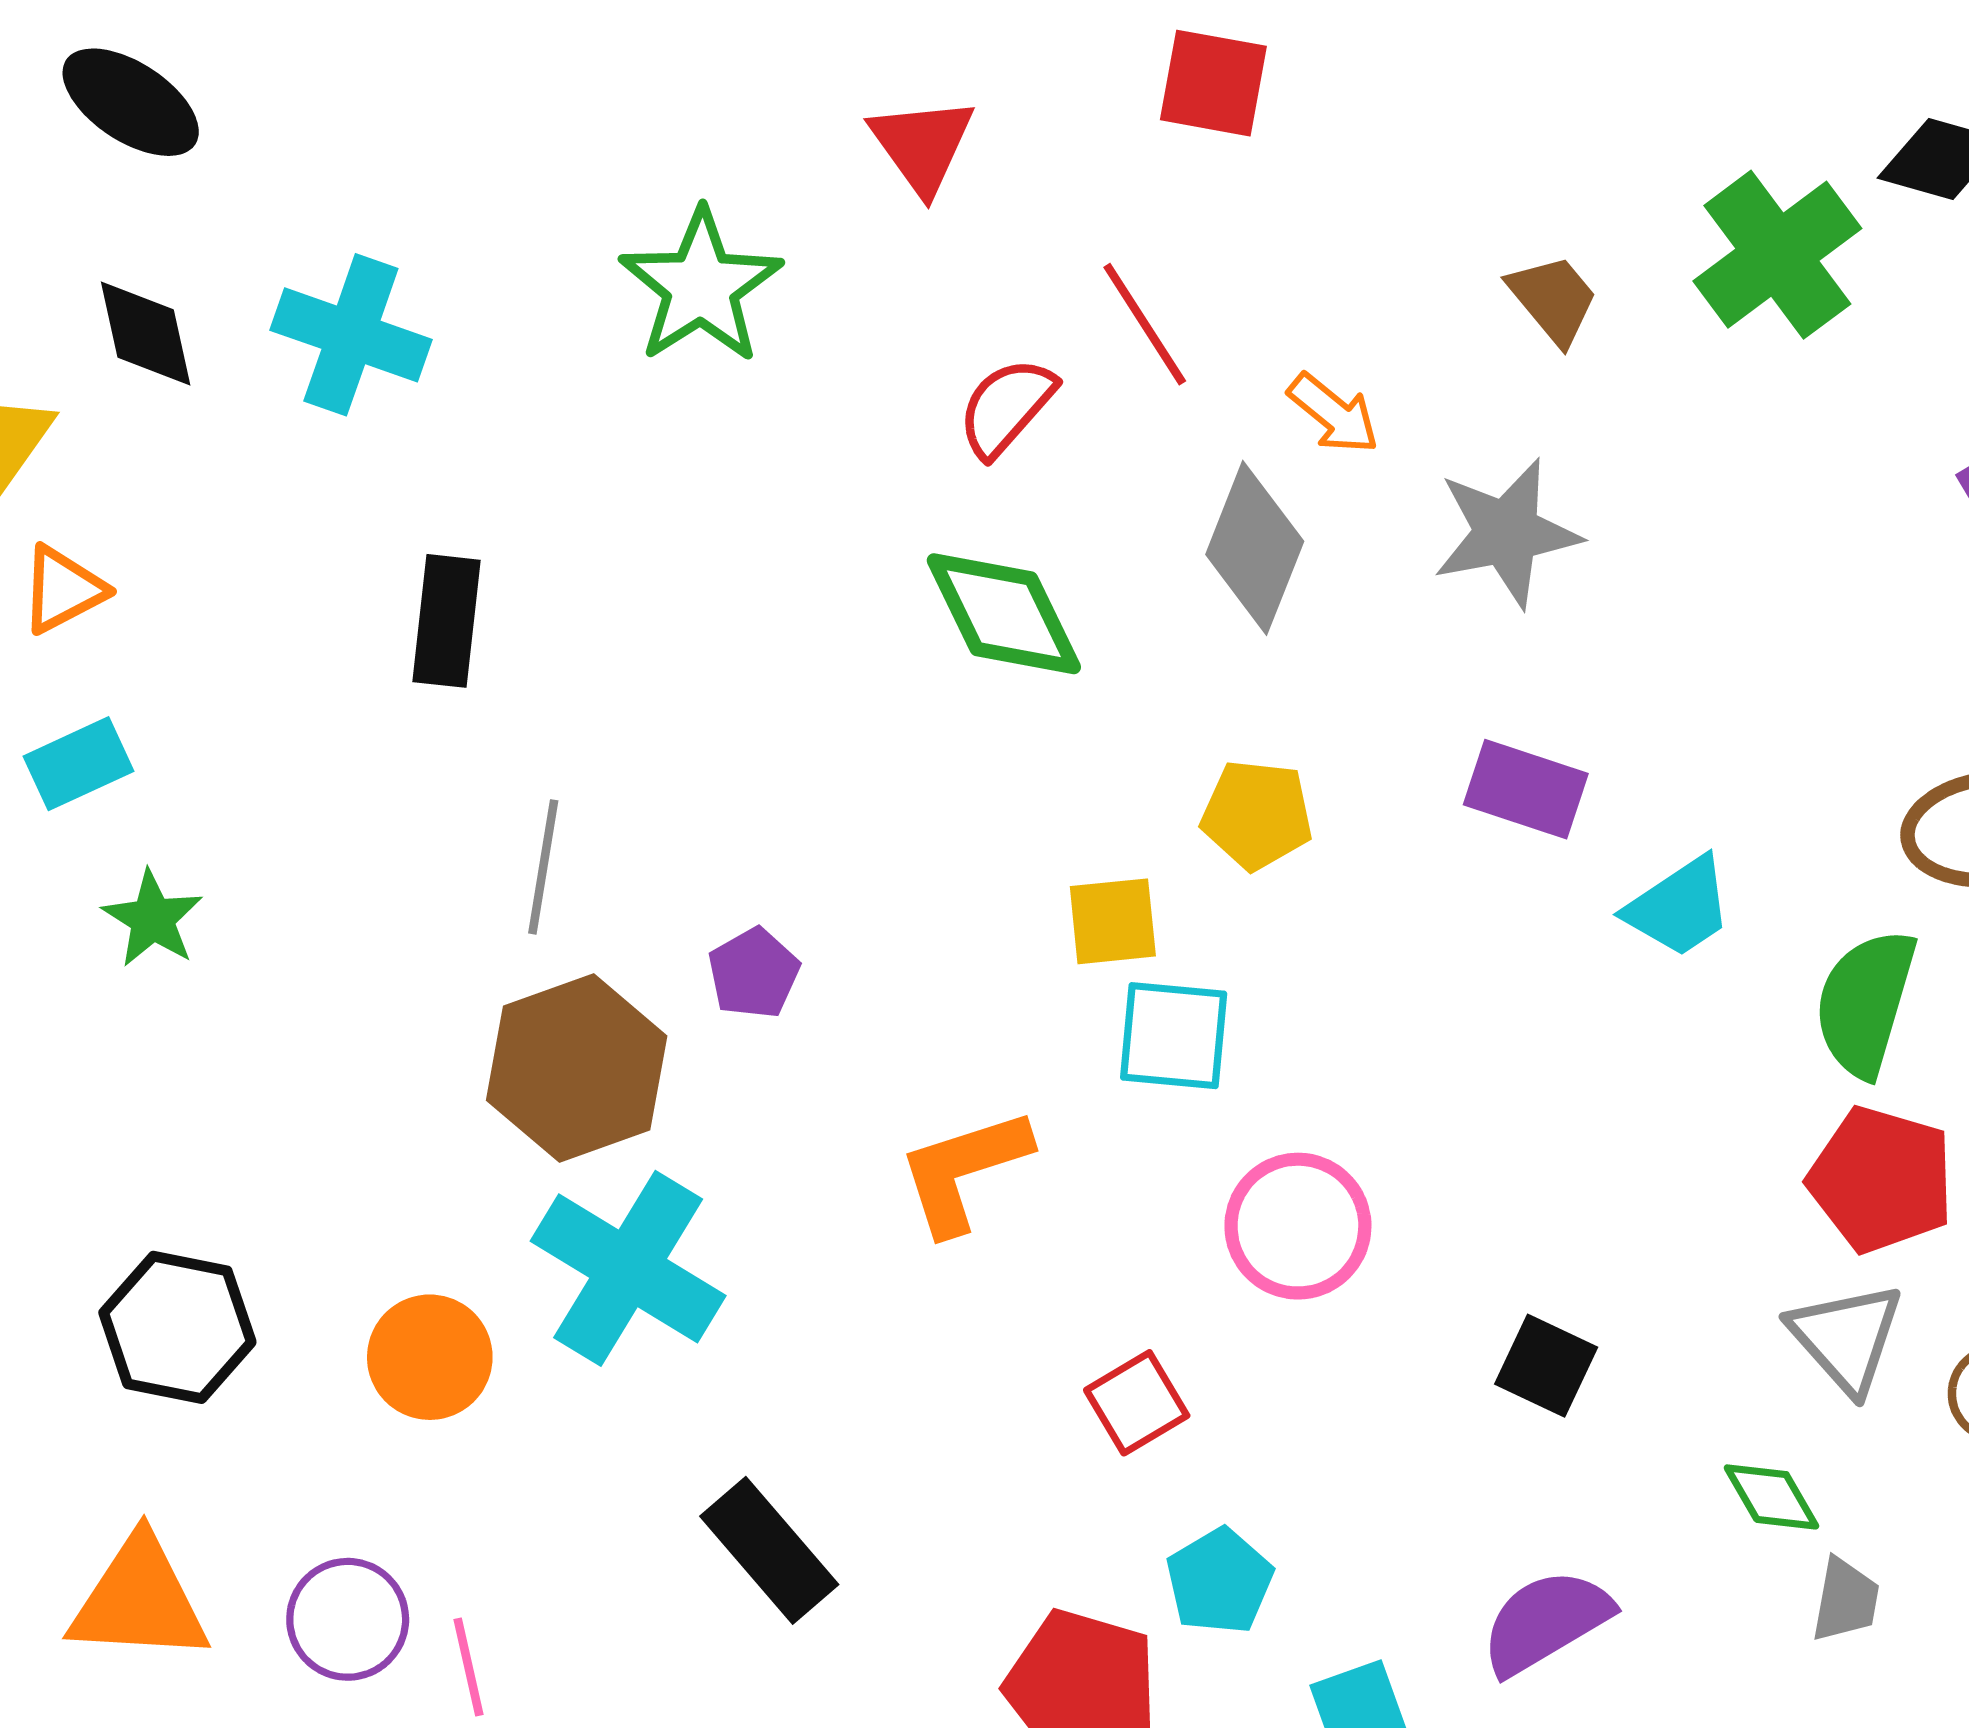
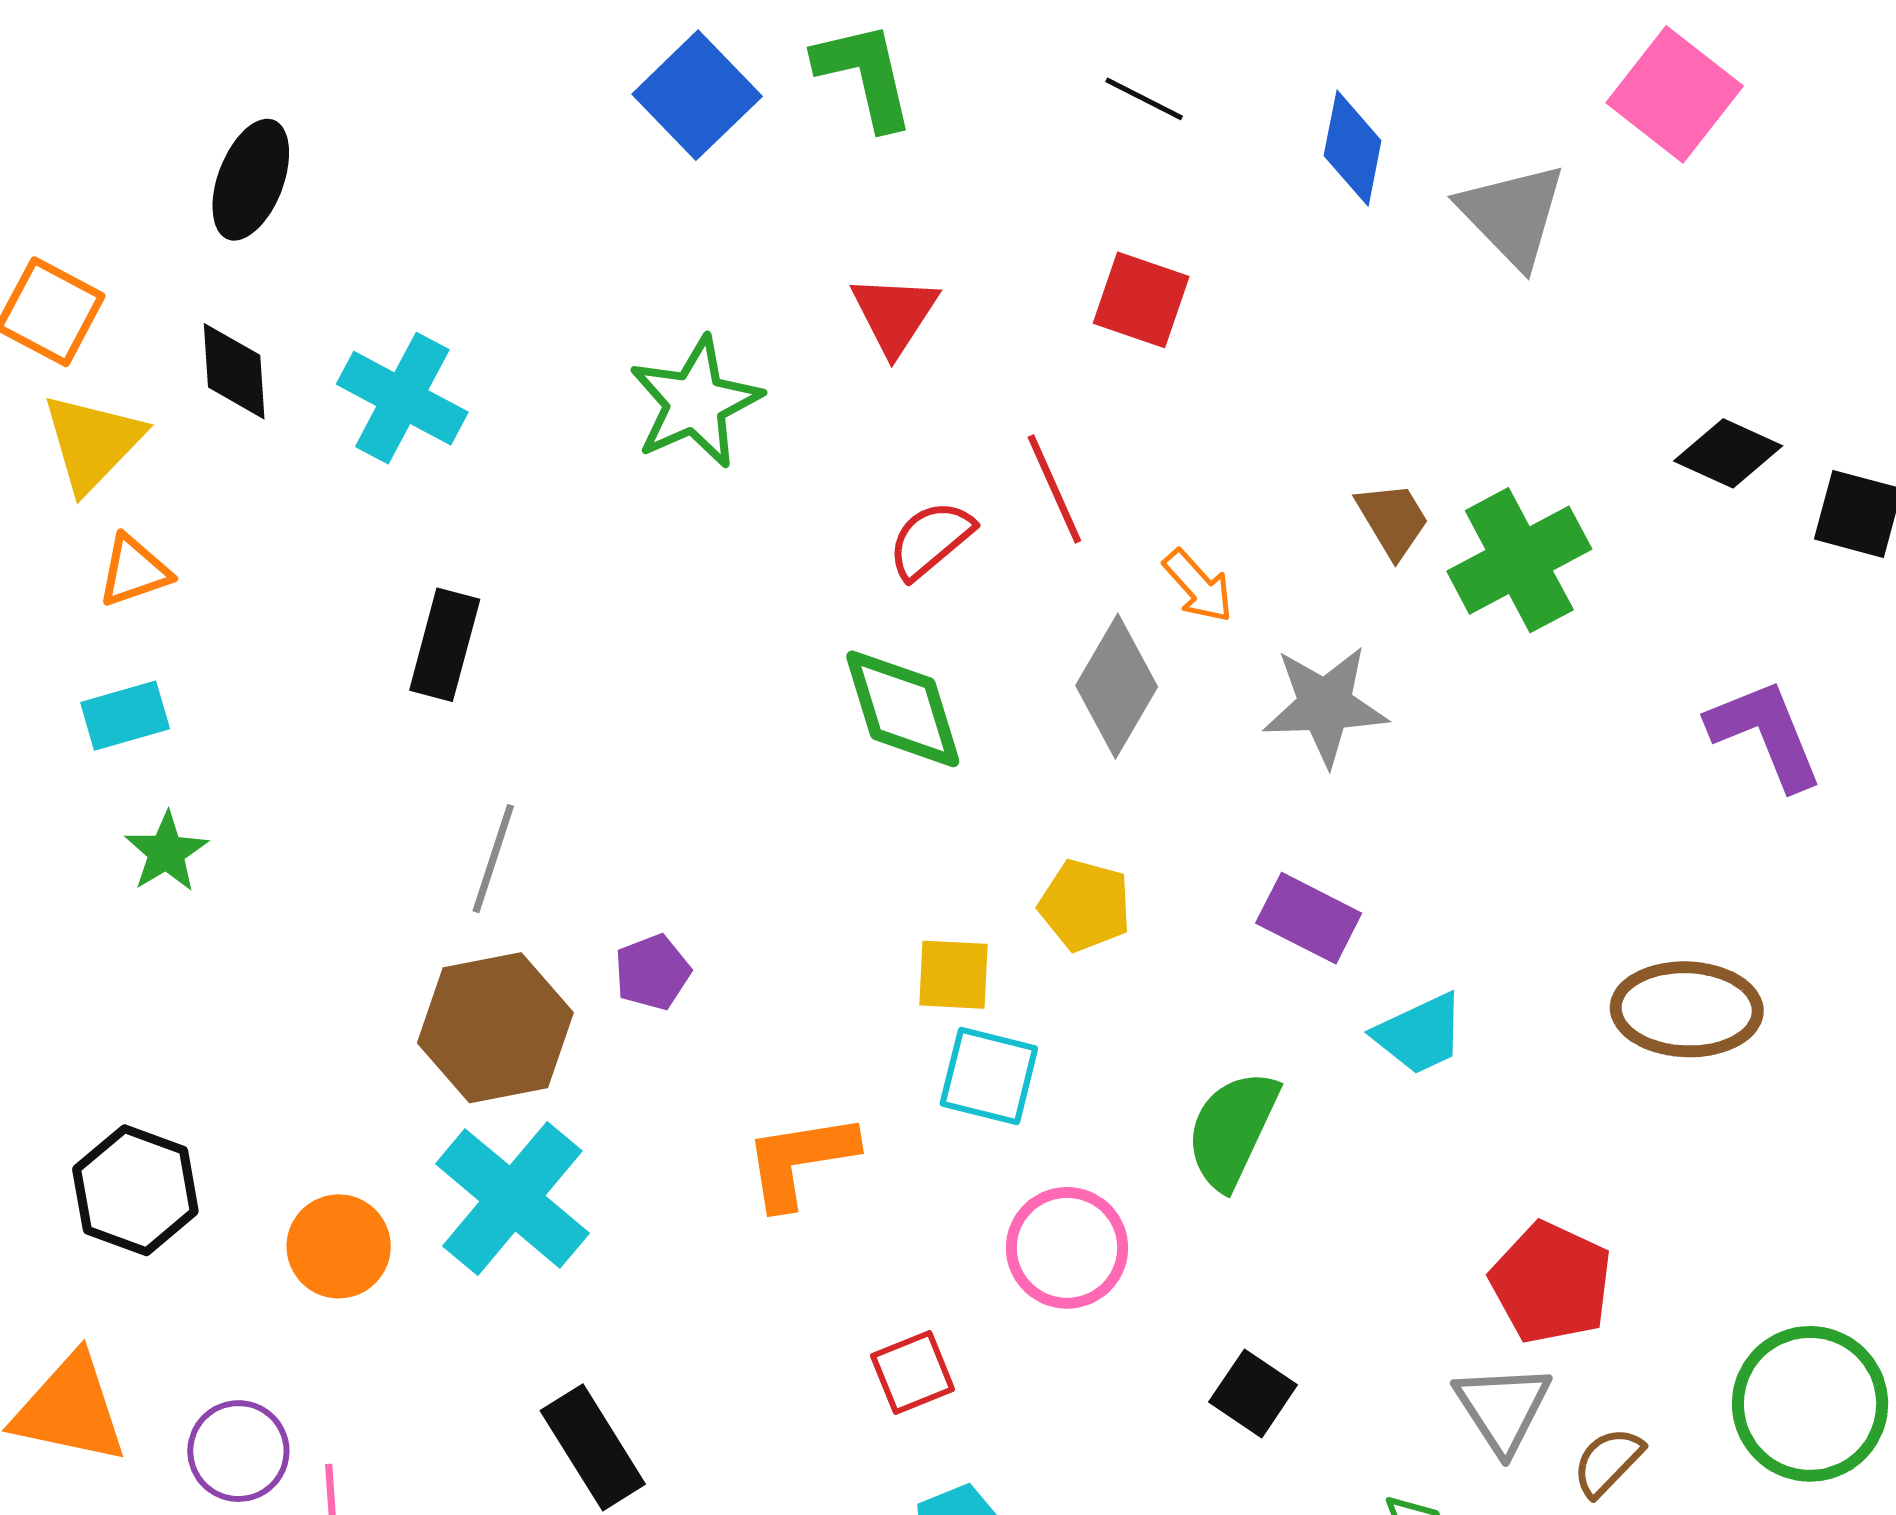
black ellipse: (131, 102) -> (251, 180), turned 69
green cross: (1777, 255) -> (1519, 560), moved
green semicircle: (1865, 1003) -> (1232, 1130), moved

